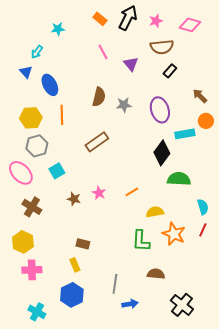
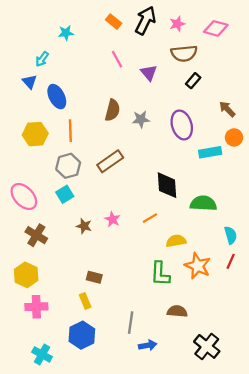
gray hexagon: (37, 146) -> (68, 166), moved
black diamond: (162, 153) -> (167, 185), moved, turned -40

